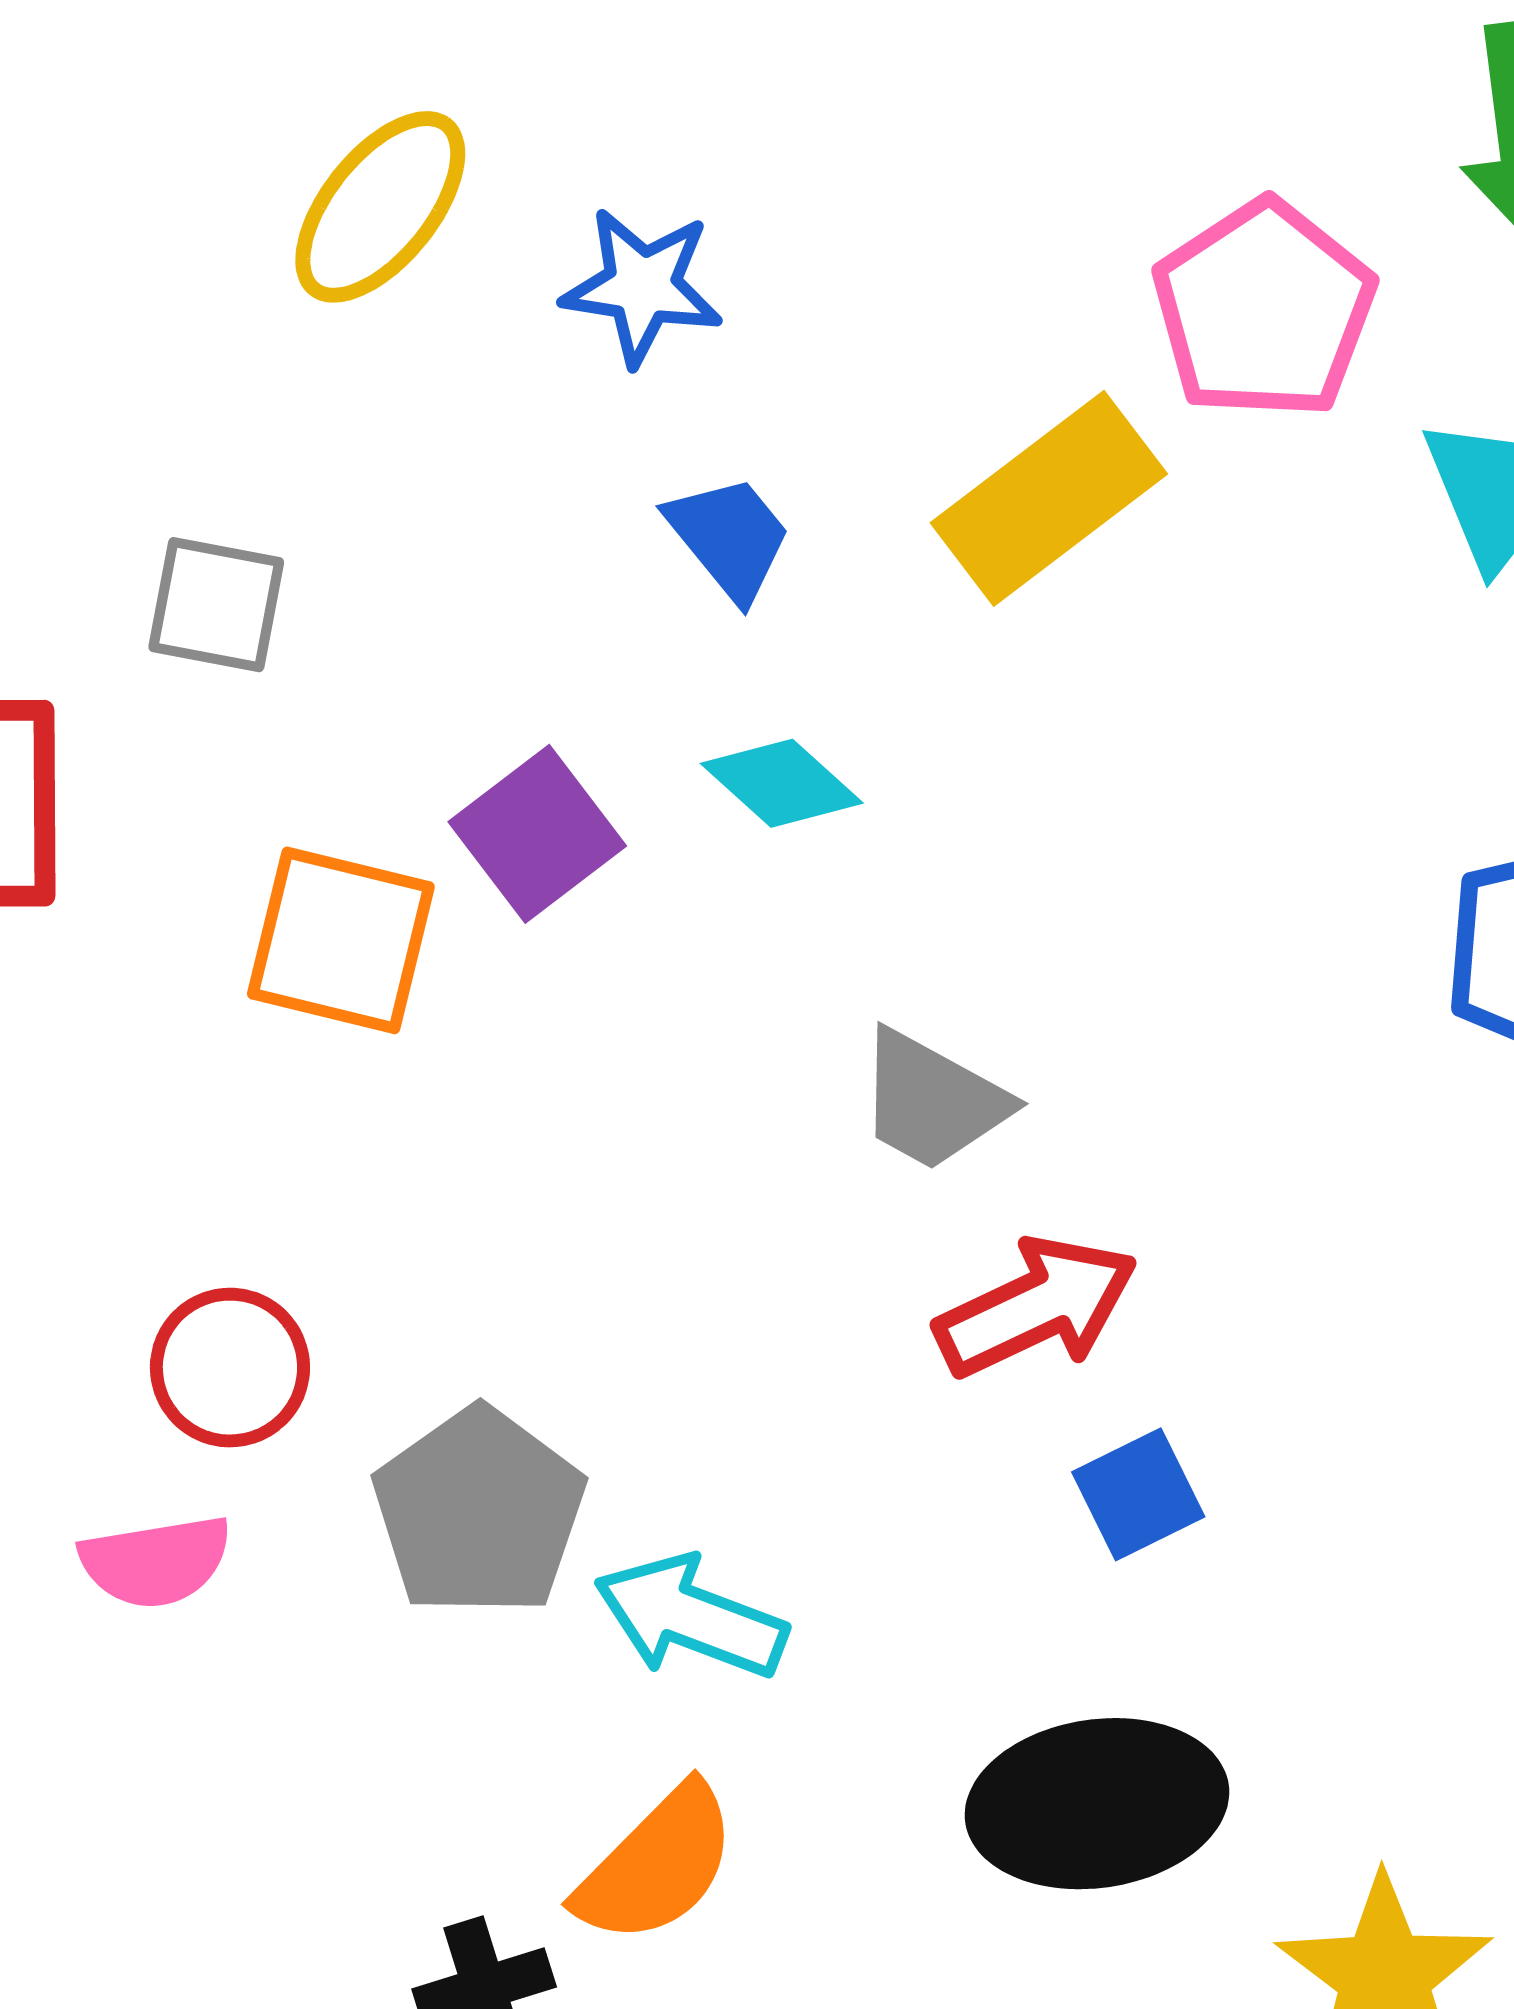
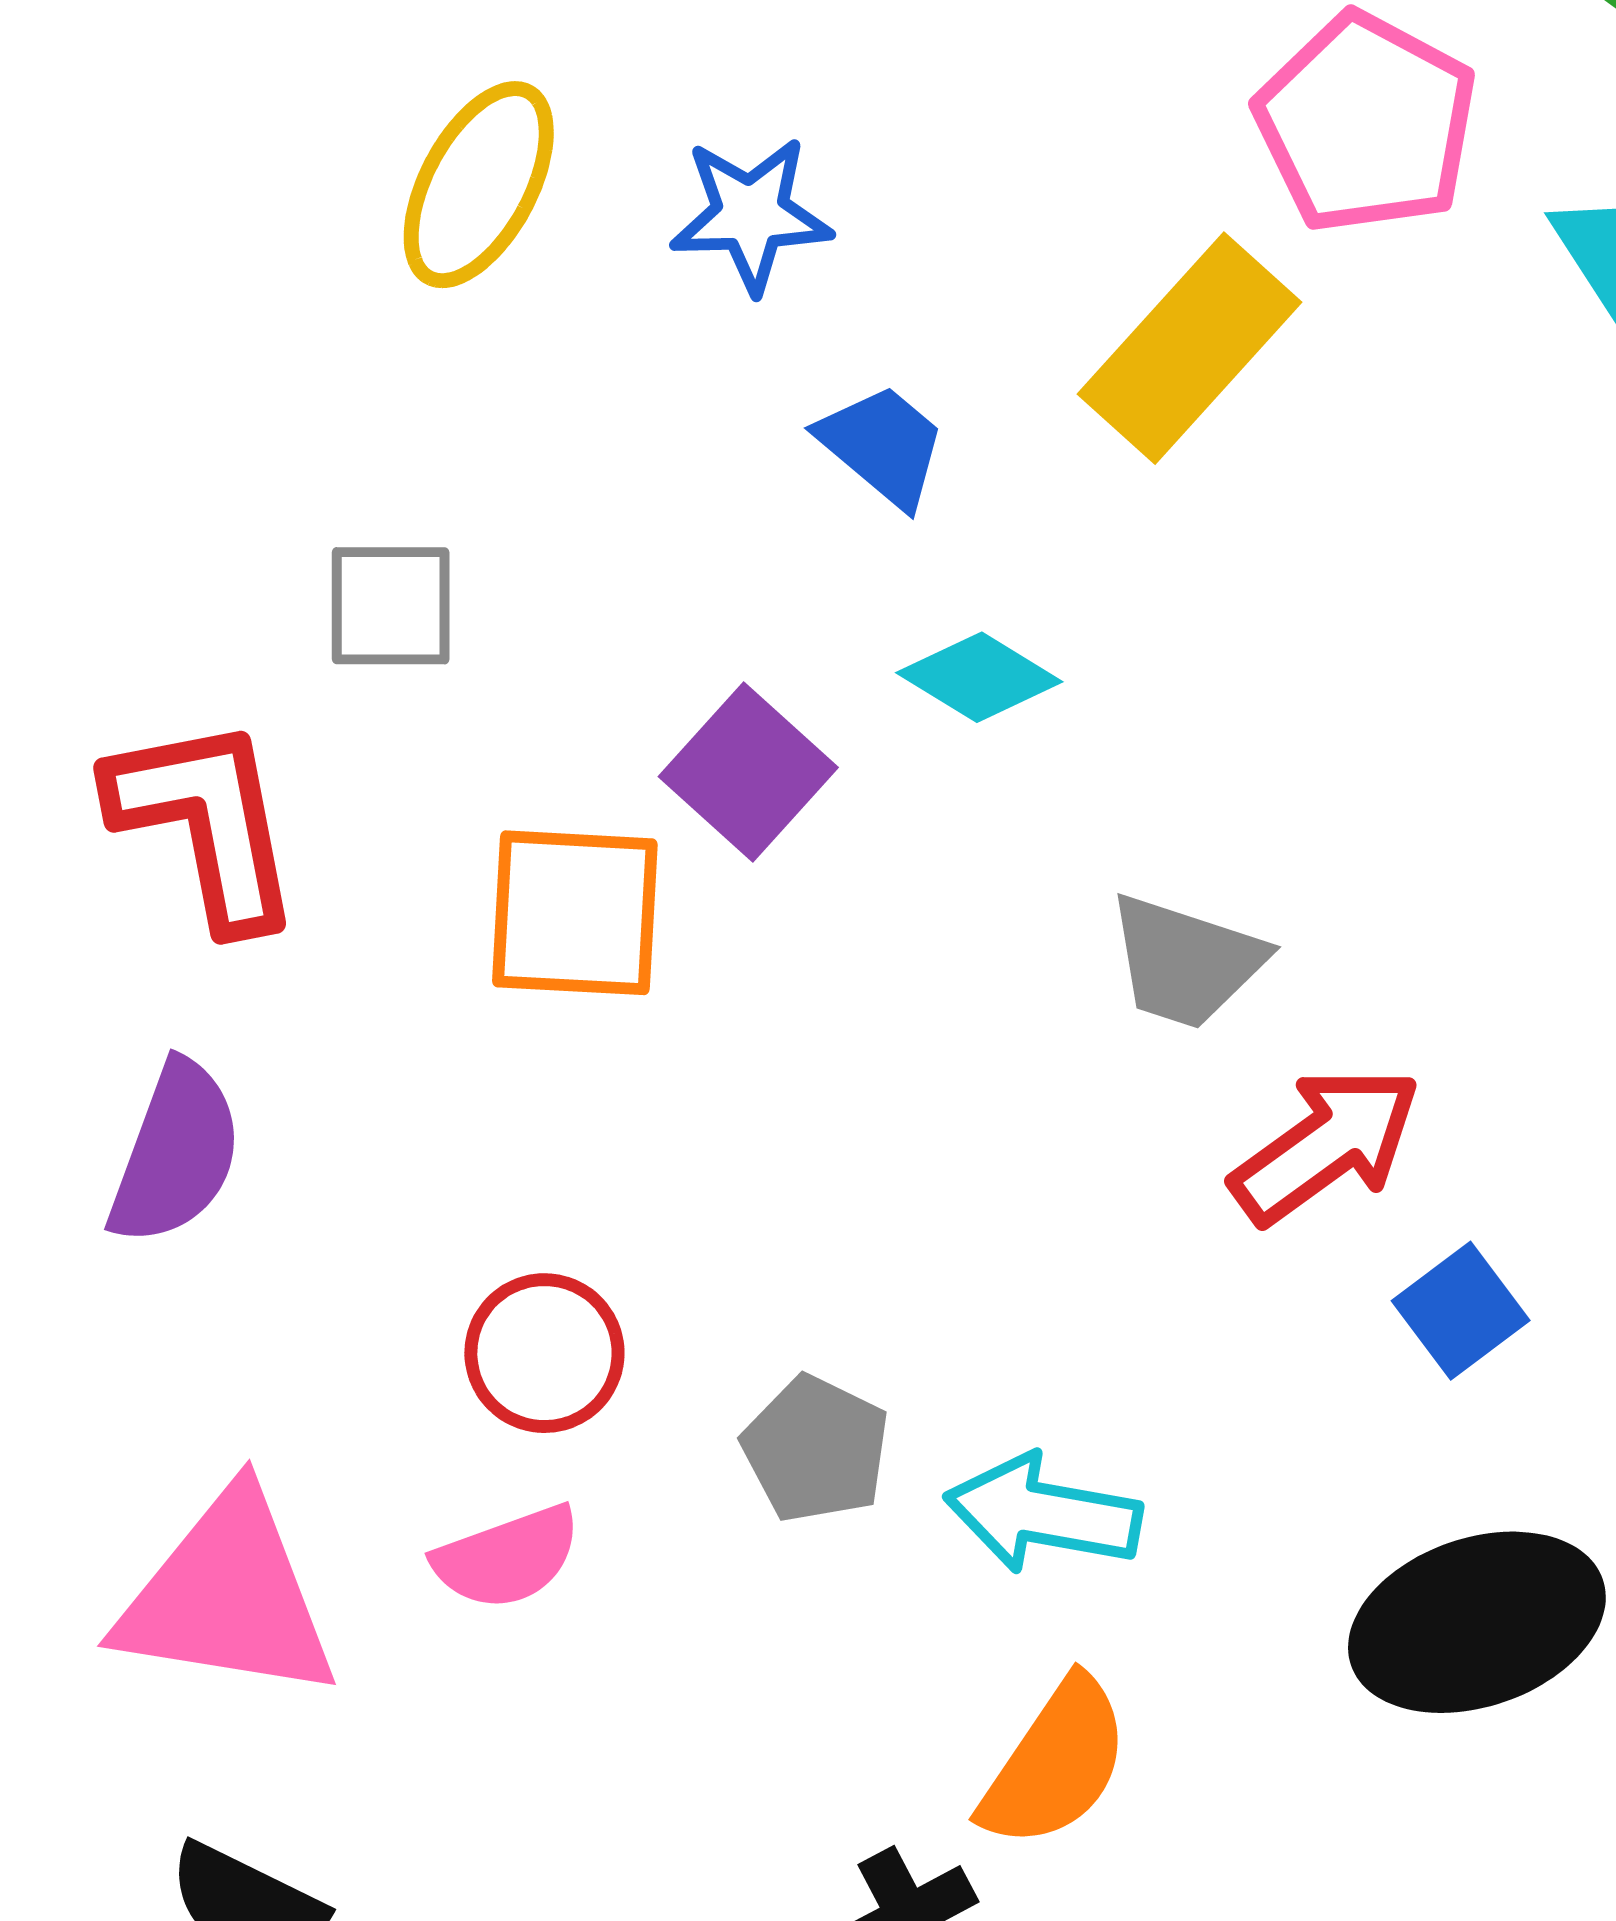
gray pentagon: (479, 1512) -> (816, 1449), size x0.7

